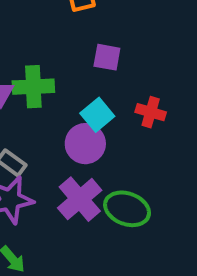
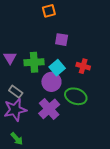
green cross: (33, 87) -> (34, 62), moved
green ellipse: (127, 209) -> (76, 96), moved

